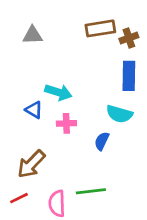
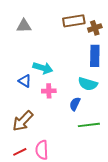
green line: (91, 191) -> (89, 125), moved
red line: (19, 198) -> (20, 152), moved

